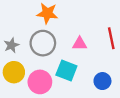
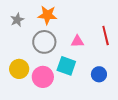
gray star: (11, 45) -> (17, 20), moved

